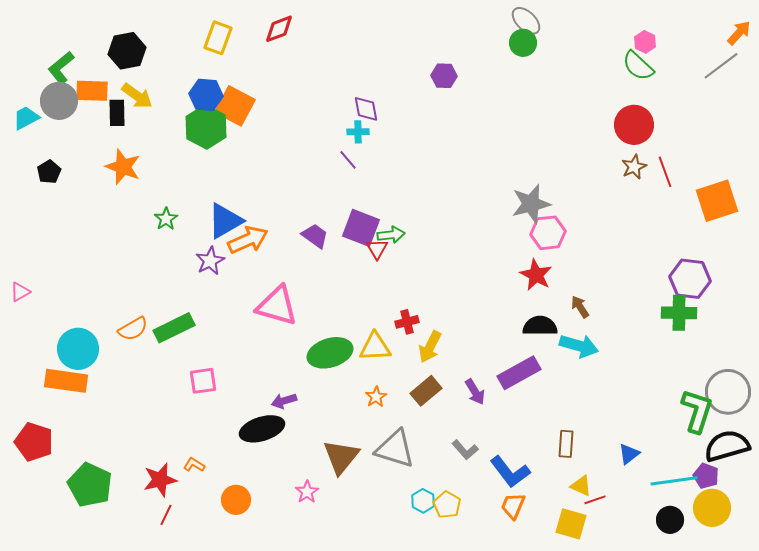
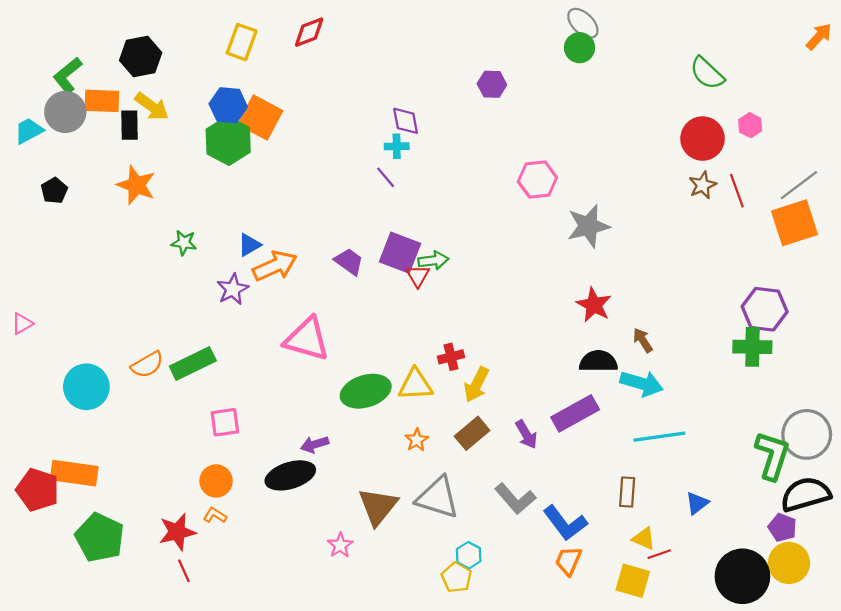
pink hexagon: (645, 42) -> (750, 125), moved
gray line: (721, 66) -> (799, 185), moved
green star: (166, 219) -> (184, 243), turned -30
blue triangle: (225, 221) -> (249, 245), size x0.6
pink hexagon: (548, 233) -> (537, 180), moved
orange rectangle: (66, 381) -> (74, 473), moved
gray L-shape: (465, 450) -> (515, 499), size x1.4
cyan line: (674, 481) -> (659, 437), moved
orange circle: (236, 500) -> (216, 481), moved
yellow pentagon: (447, 505) -> (457, 577), moved
red line: (166, 515) -> (184, 571), turned -50
black circle: (670, 520) -> (742, 576), size x1.8

